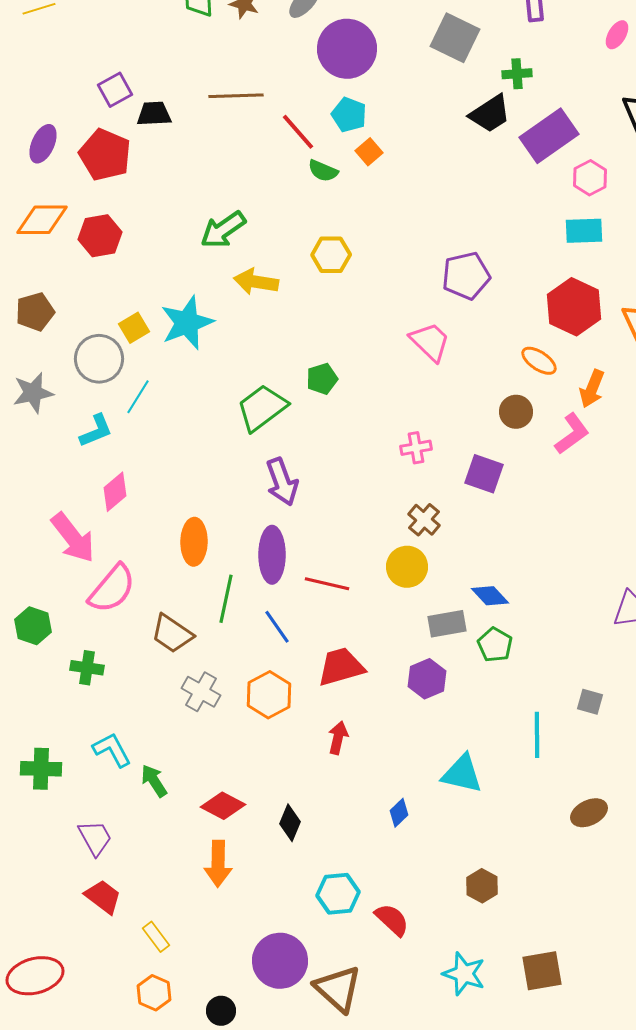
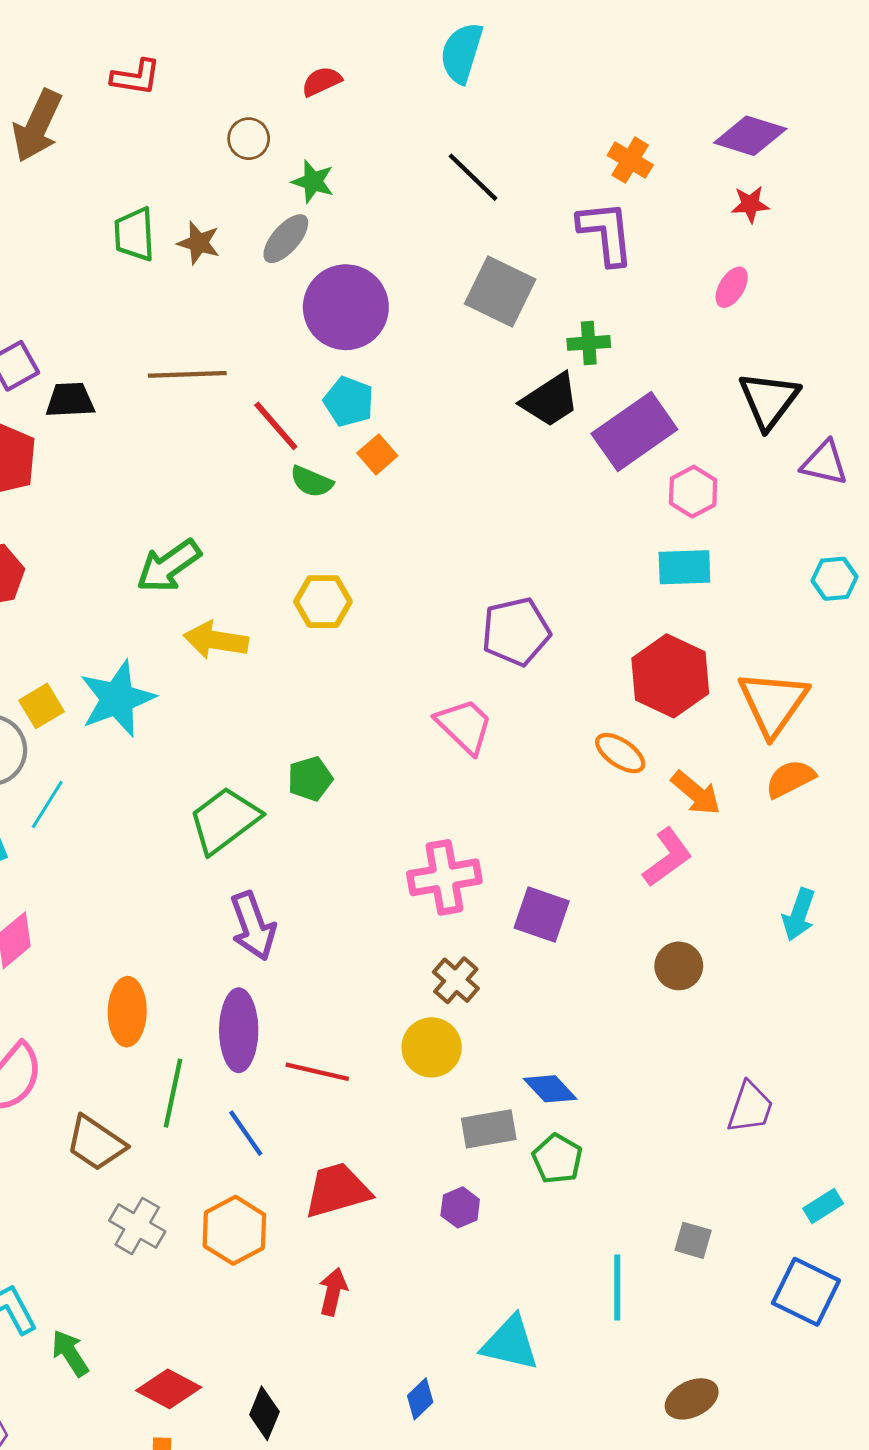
orange arrow: (592, 389) -> (696, 793), turned -72
brown circle: (516, 412) -> (679, 966), moved
pink cross: (416, 448) -> (444, 877), size x1.6
purple hexagon: (427, 679) -> (460, 1207), size x0.7

